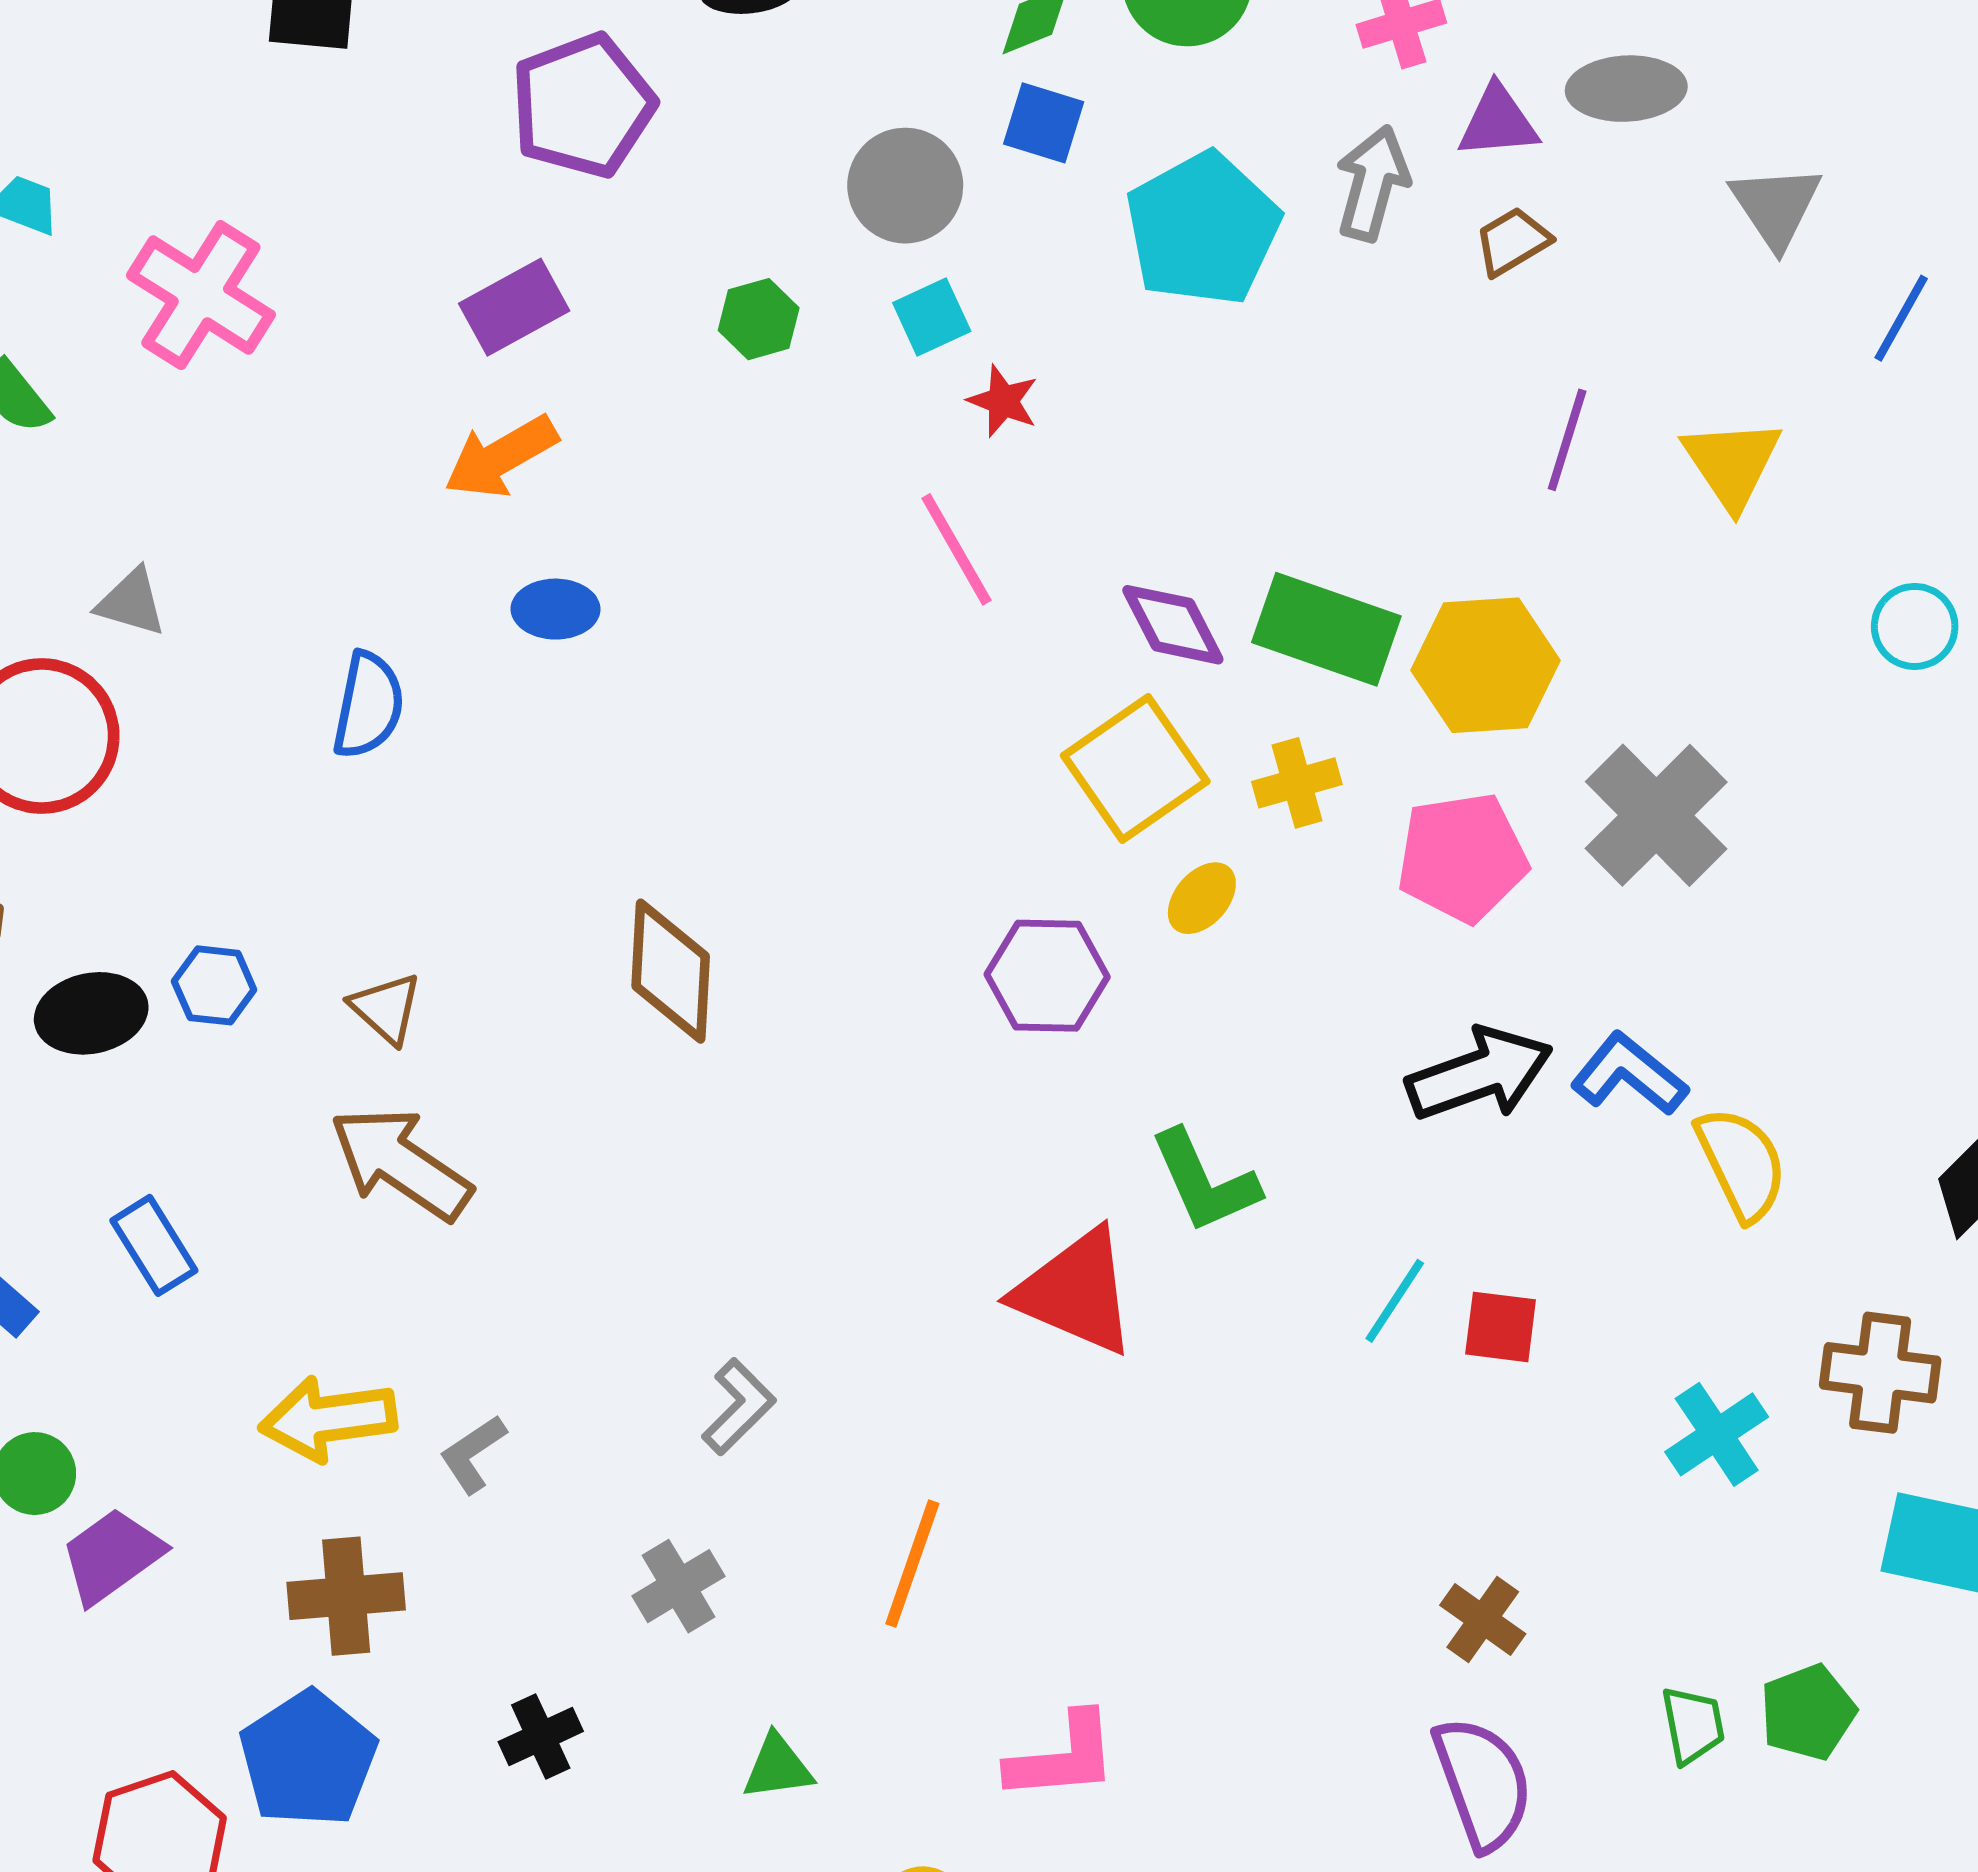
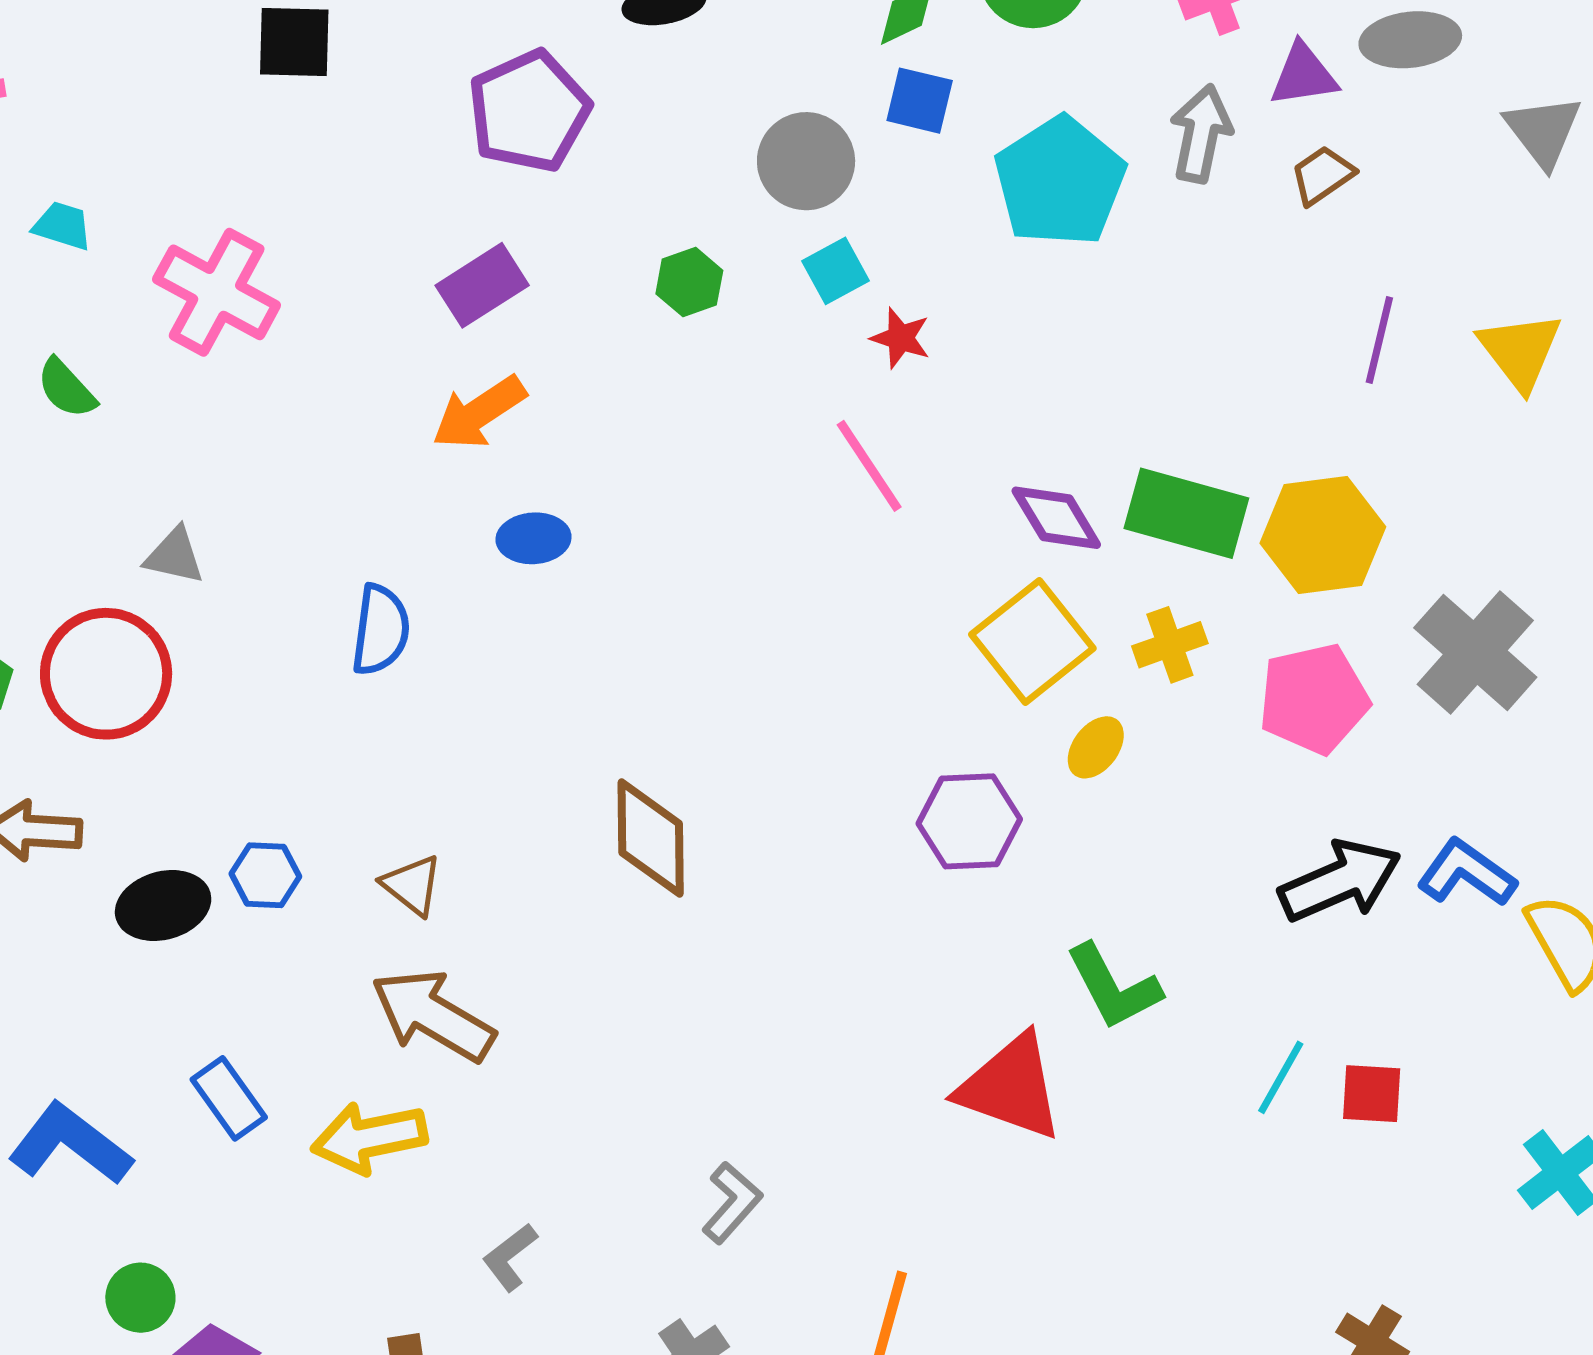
yellow arrow: (328, 1419) -> (369, 1138), moved

